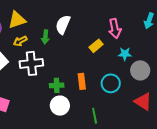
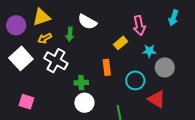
white semicircle: (63, 25) -> (87, 22), turned -84
white cross: (31, 63) -> (56, 61), turned 35
orange rectangle: (82, 81) -> (107, 67), moved
red triangle: (143, 102) -> (157, 99), moved

